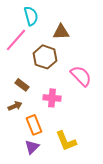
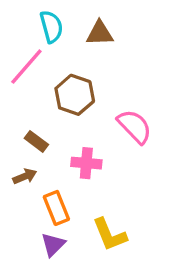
brown triangle: (61, 32) -> (100, 33), moved

